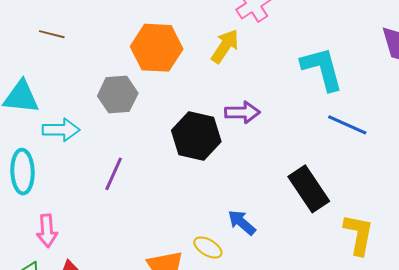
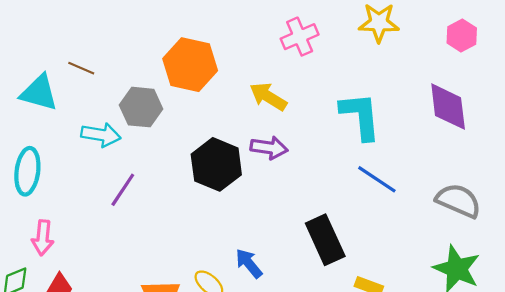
brown line: (52, 34) -> (81, 68), moved
yellow arrow: (225, 46) -> (268, 97), moved, turned -102
cyan arrow: (61, 130) -> (101, 135), moved

